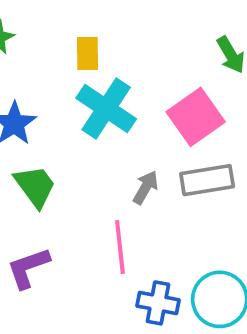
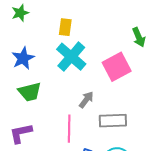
gray rectangle: (207, 180) -> (113, 121), moved
green trapezoid: (35, 186) -> (30, 92), turned 105

